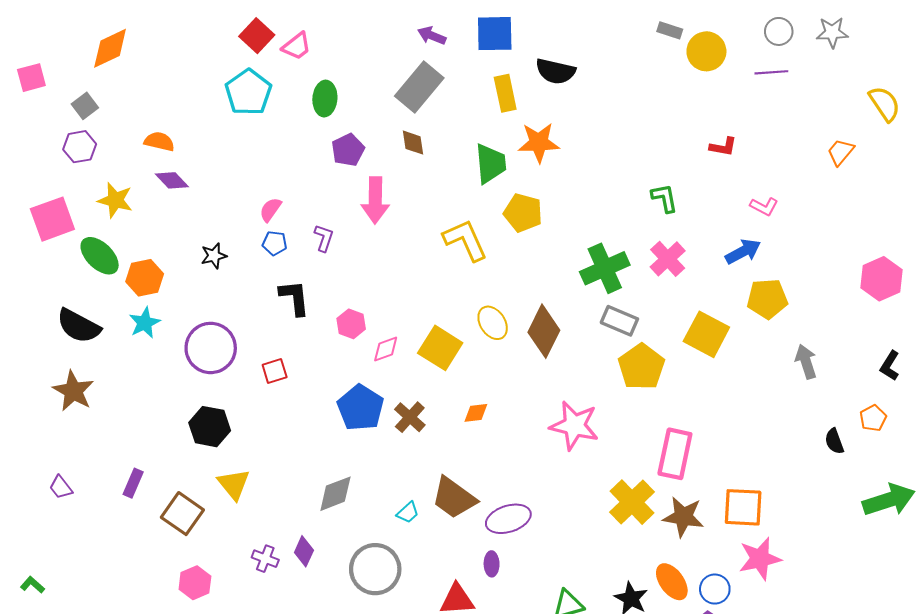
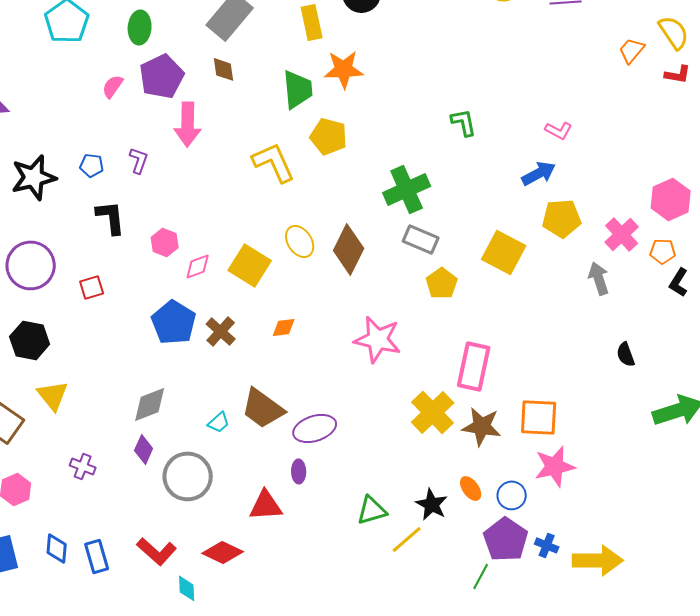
red L-shape: (723, 147) -> (678, 74), moved
purple pentagon: (348, 150) -> (162, 76), size x1.4
orange trapezoid: (841, 152) -> (632, 50), moved
pink semicircle: (270, 210) -> (113, 86), moved
black star: (214, 256) -> (34, 177), size x1.8
pink cross: (668, 259) -> (622, 234), moved
yellow pentagon: (641, 367) -> (442, 283), size x0.7
orange pentagon: (873, 418) -> (663, 251), moved, turned 30
purple diamond: (304, 551) -> (144, 449), moved
orange ellipse: (672, 582) -> (471, 488), size x0.7

